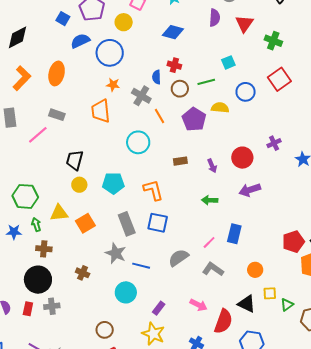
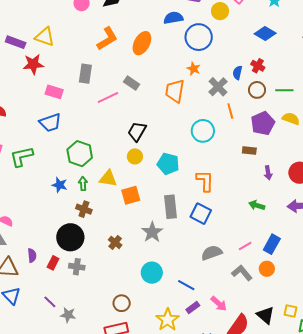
brown rectangle: (180, 161) -> (249, 150), moved
blue line: (141, 266) -> (186, 285), moved
orange circle: (255, 270) -> (267, 269), moved
purple rectangle: (159, 308) -> (193, 308), moved

